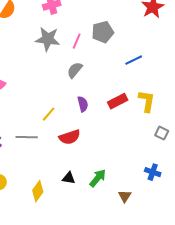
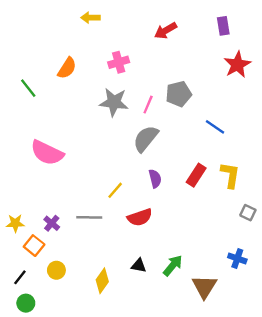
blue line: (134, 60) -> (215, 127), turned 60
gray semicircle: (75, 70) -> (146, 139), size x1.4
red rectangle: (118, 101) -> (196, 175), turned -30
brown triangle: (125, 196) -> (204, 287), size x1.6

